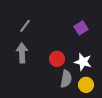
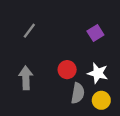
gray arrow: (22, 53) -> (26, 78), moved

